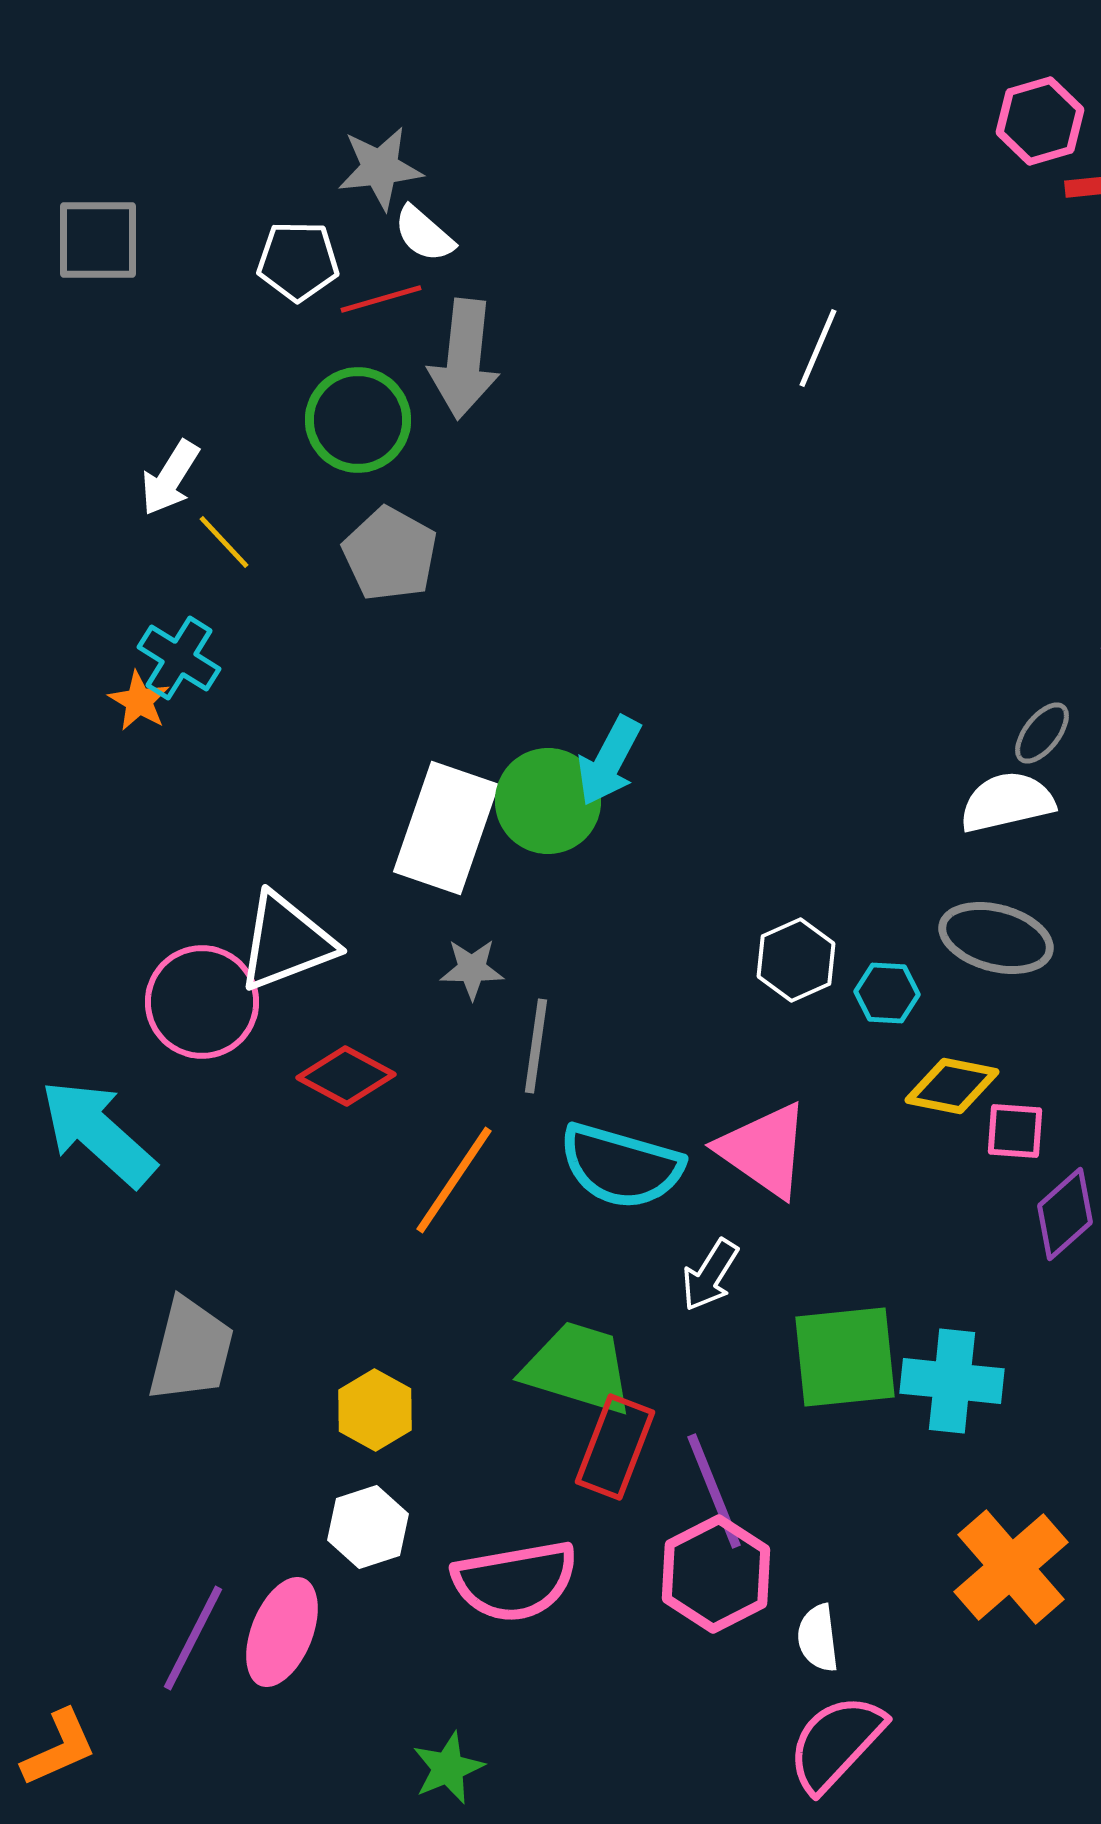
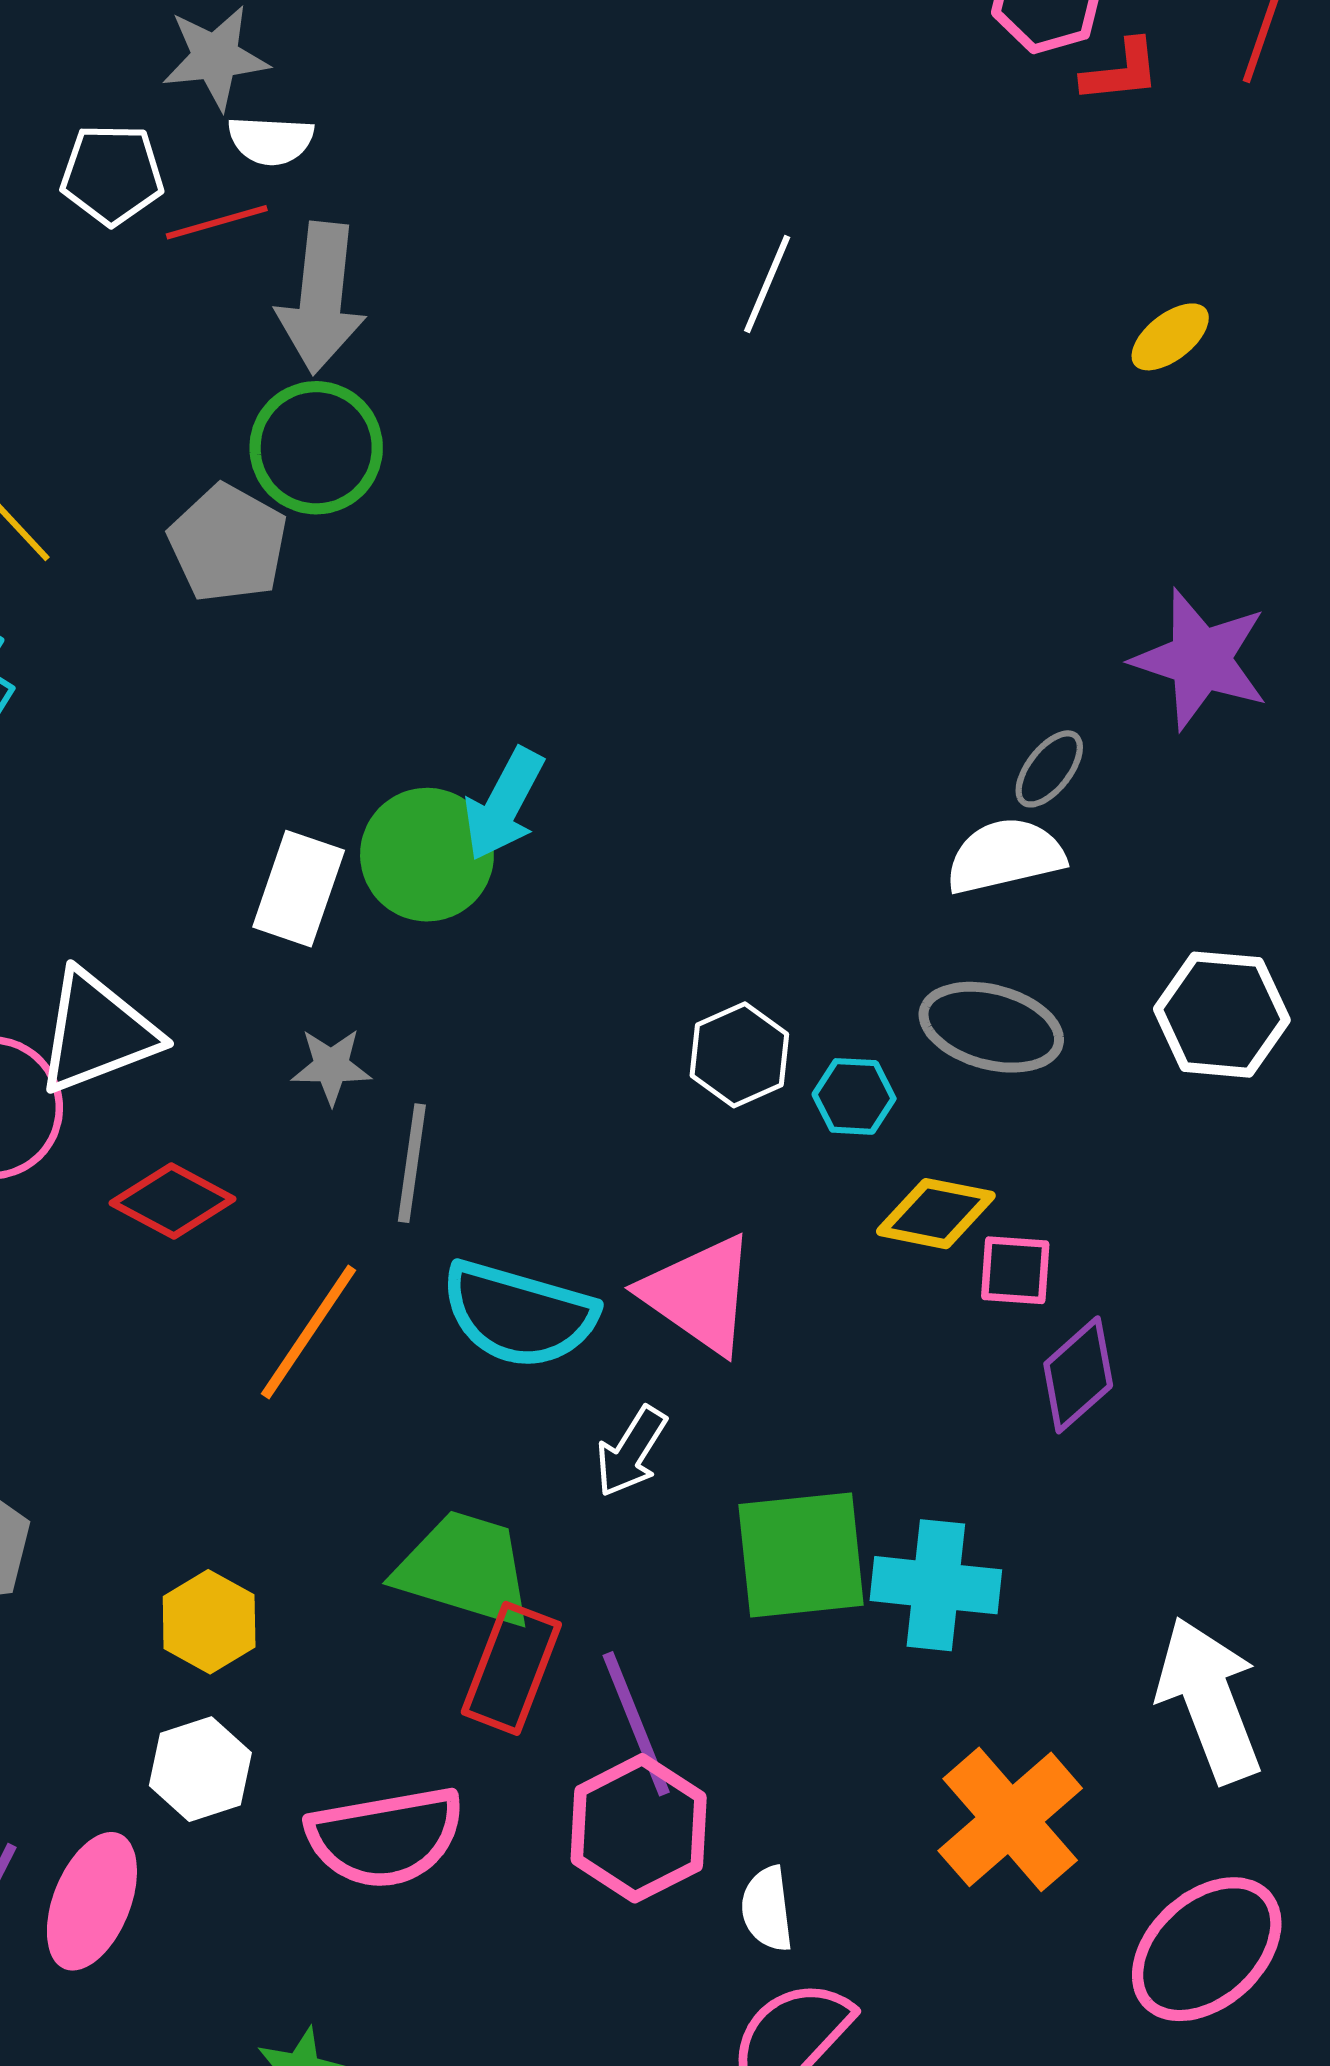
white semicircle: (424, 234) -> (271, 140), turned -38
green circle: (358, 420) -> (316, 448), moved
white rectangle: (446, 828) -> (299, 889), size x0.7

